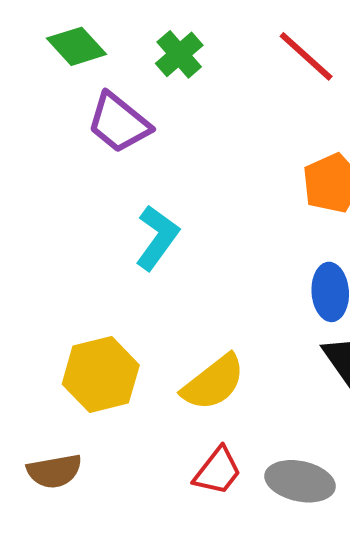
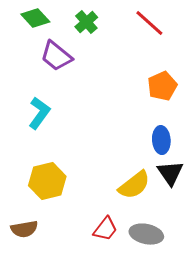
cyan L-shape: (157, 238) -> (39, 113), moved
yellow semicircle: (213, 383) -> (134, 185), moved

